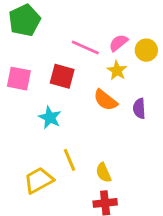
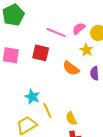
yellow star: (117, 70) -> (87, 50), moved
cyan star: (50, 117) -> (32, 97), moved

